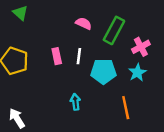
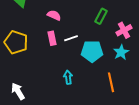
pink semicircle: (84, 23) -> (54, 15), moved
green rectangle: (114, 30) -> (101, 16), size x0.7
white line: (79, 56) -> (71, 38), turned 64

